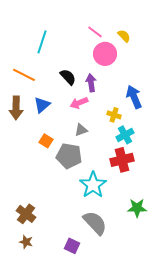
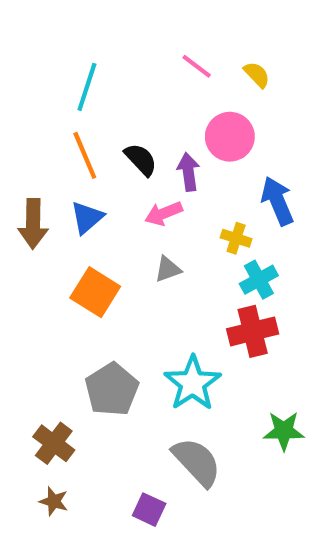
pink circle: (105, 54) -> (230, 137), moved
orange line: (24, 75) -> (85, 155), moved, turned 40
orange square: (46, 141) -> (95, 292), size x1.6
gray pentagon: (69, 156) -> (112, 389), moved, turned 30

